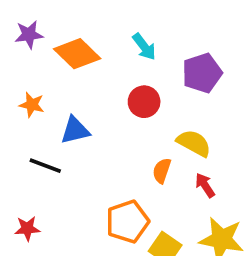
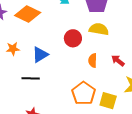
red circle: (144, 102) -> (73, 38), moved
yellow semicircle: (194, 143) -> (99, 29), moved

